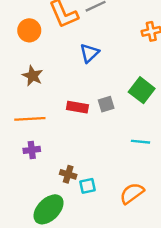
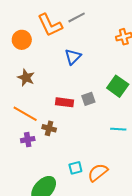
orange line: (30, 119) -> (25, 114), turned 35
brown cross: (68, 174) -> (49, 128), moved
orange semicircle: (132, 193) -> (98, 173), moved

